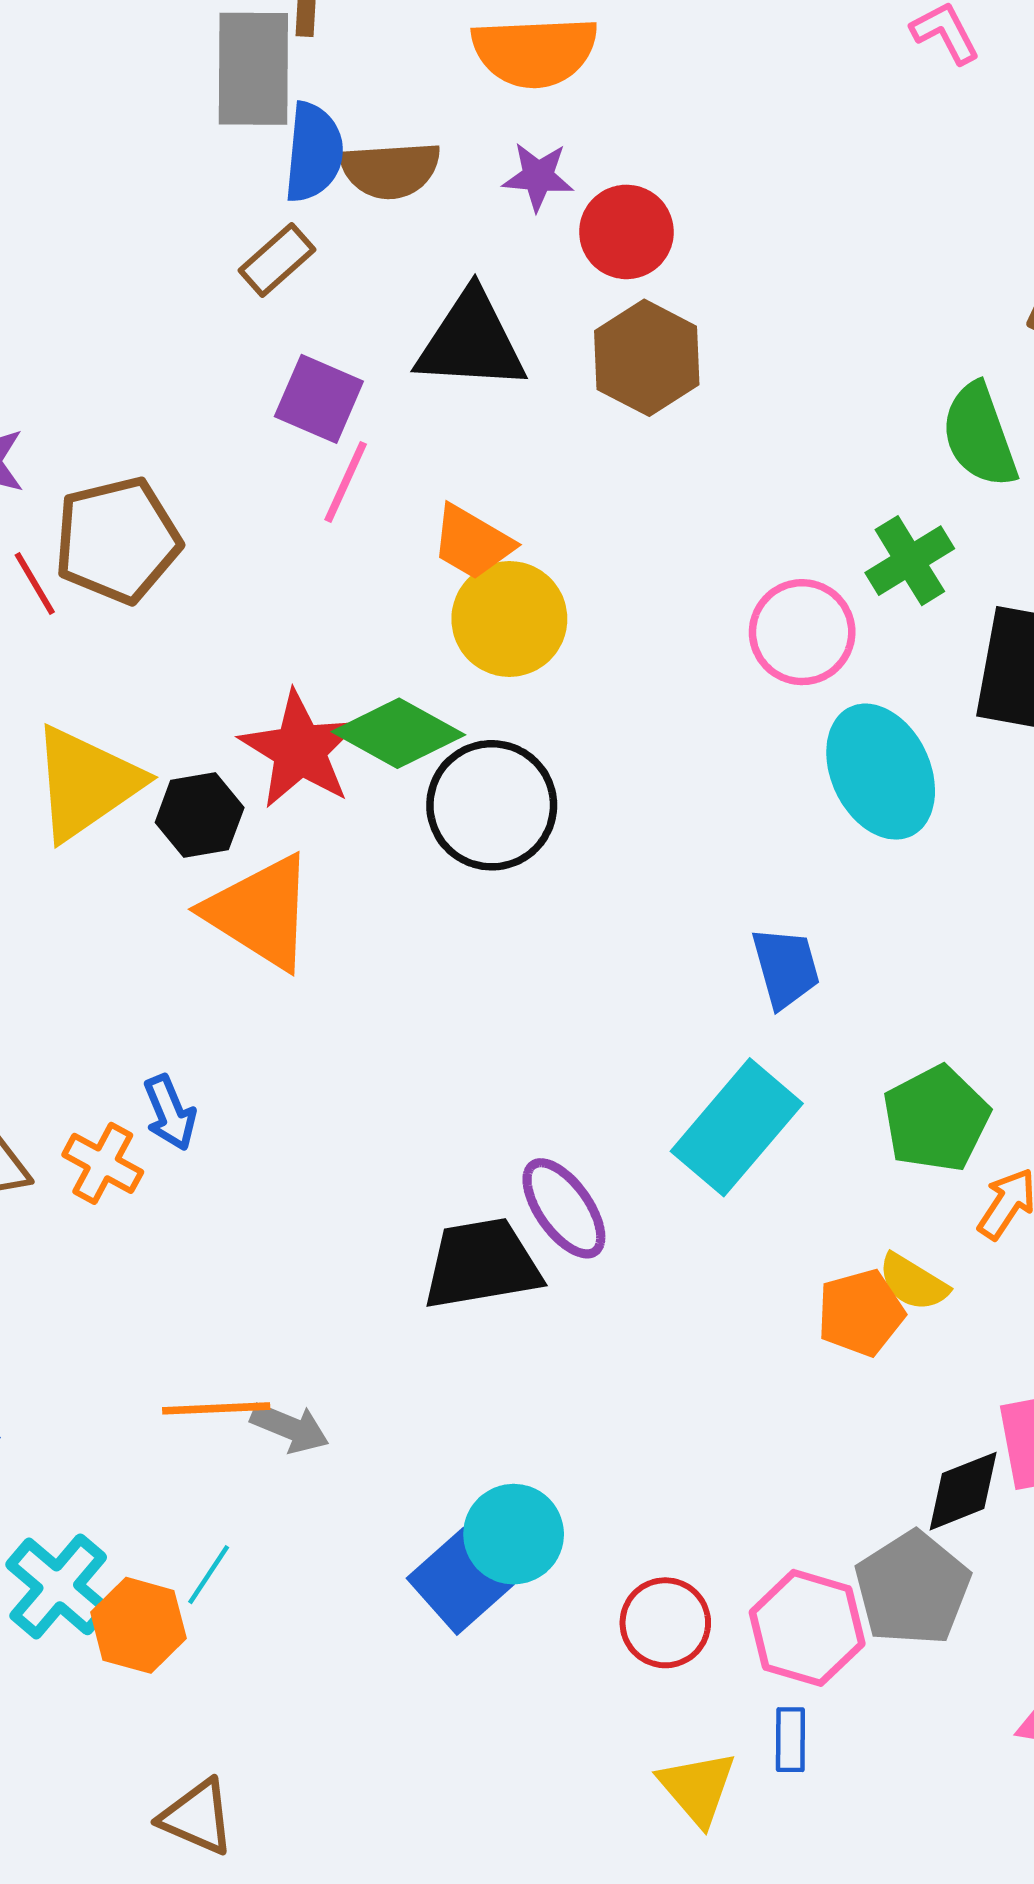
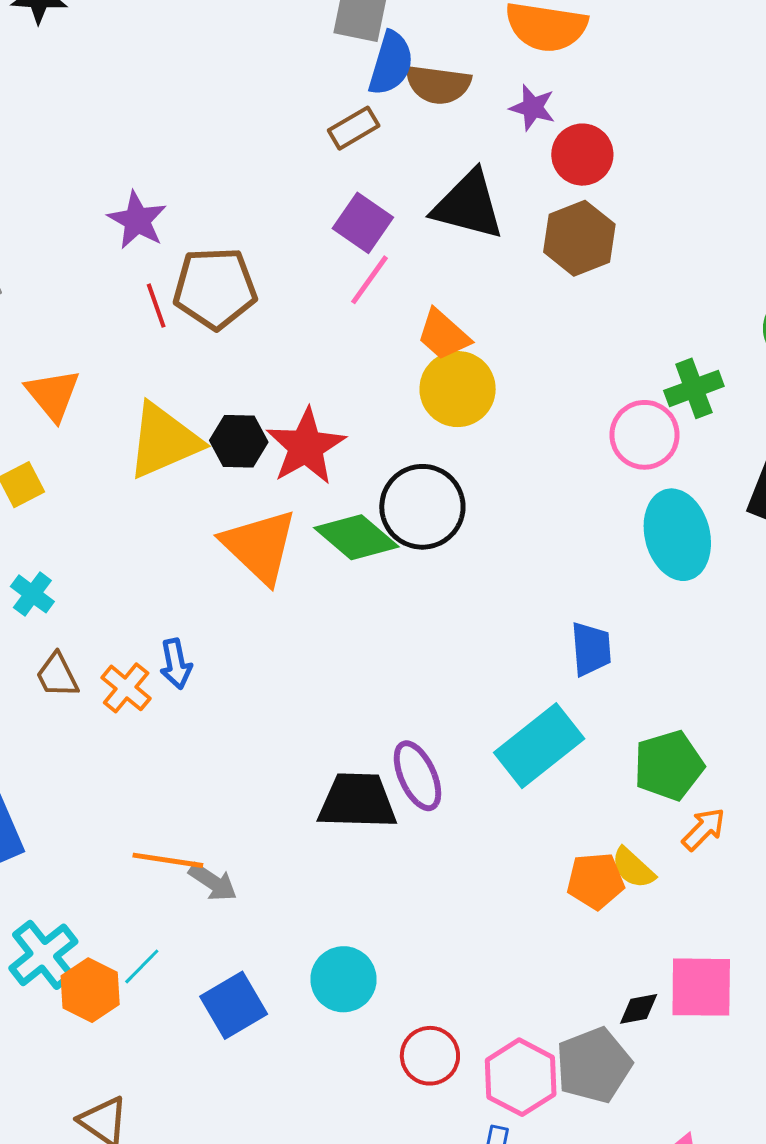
green cross: (910, 561) -> (694, 388), moved
green diamond: (398, 733) -> (356, 537), moved
black hexagon: (200, 815) -> (239, 441), moved
black diamond: (963, 1491) -> (639, 1009), size x0.7
blue square: (460, 1581) -> (234, 1005), moved

